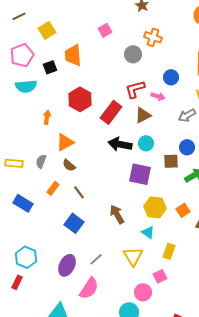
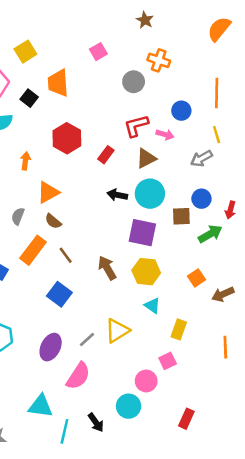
black square: (50, 67) -> (29, 98), turned -32
red rectangle: (111, 112) -> (106, 155), size x0.6
cyan circle: (146, 143) -> (150, 194), size x1.5
black arrow: (120, 144) -> (117, 195), size x0.7
orange rectangle: (53, 188) -> (33, 250), size x1.6
yellow hexagon: (155, 207) -> (146, 272), moved
brown arrow: (117, 214) -> (107, 268), moved
yellow triangle: (133, 256) -> (117, 331), moved, turned 30

